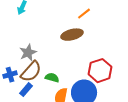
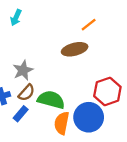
brown semicircle: (31, 72) -> (27, 93), size x0.7
green semicircle: (52, 78) -> (51, 100), size x1.6

